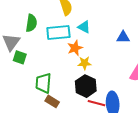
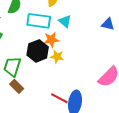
blue triangle: (123, 37) -> (108, 24), moved
black hexagon: (86, 86) -> (38, 51), moved

